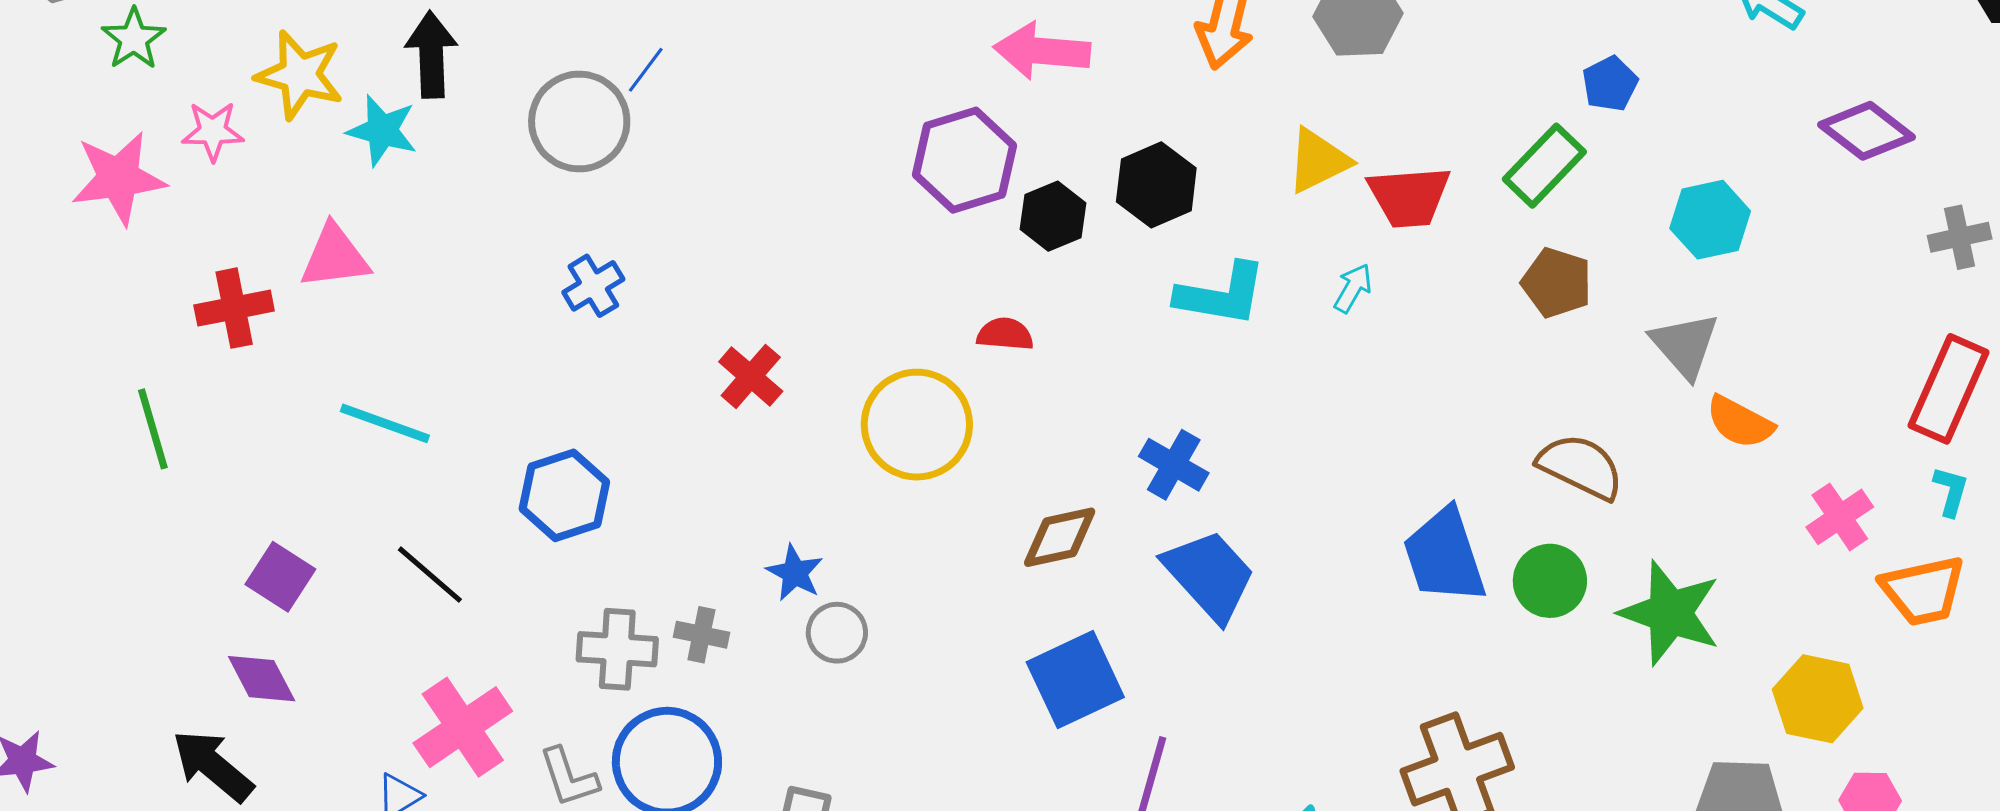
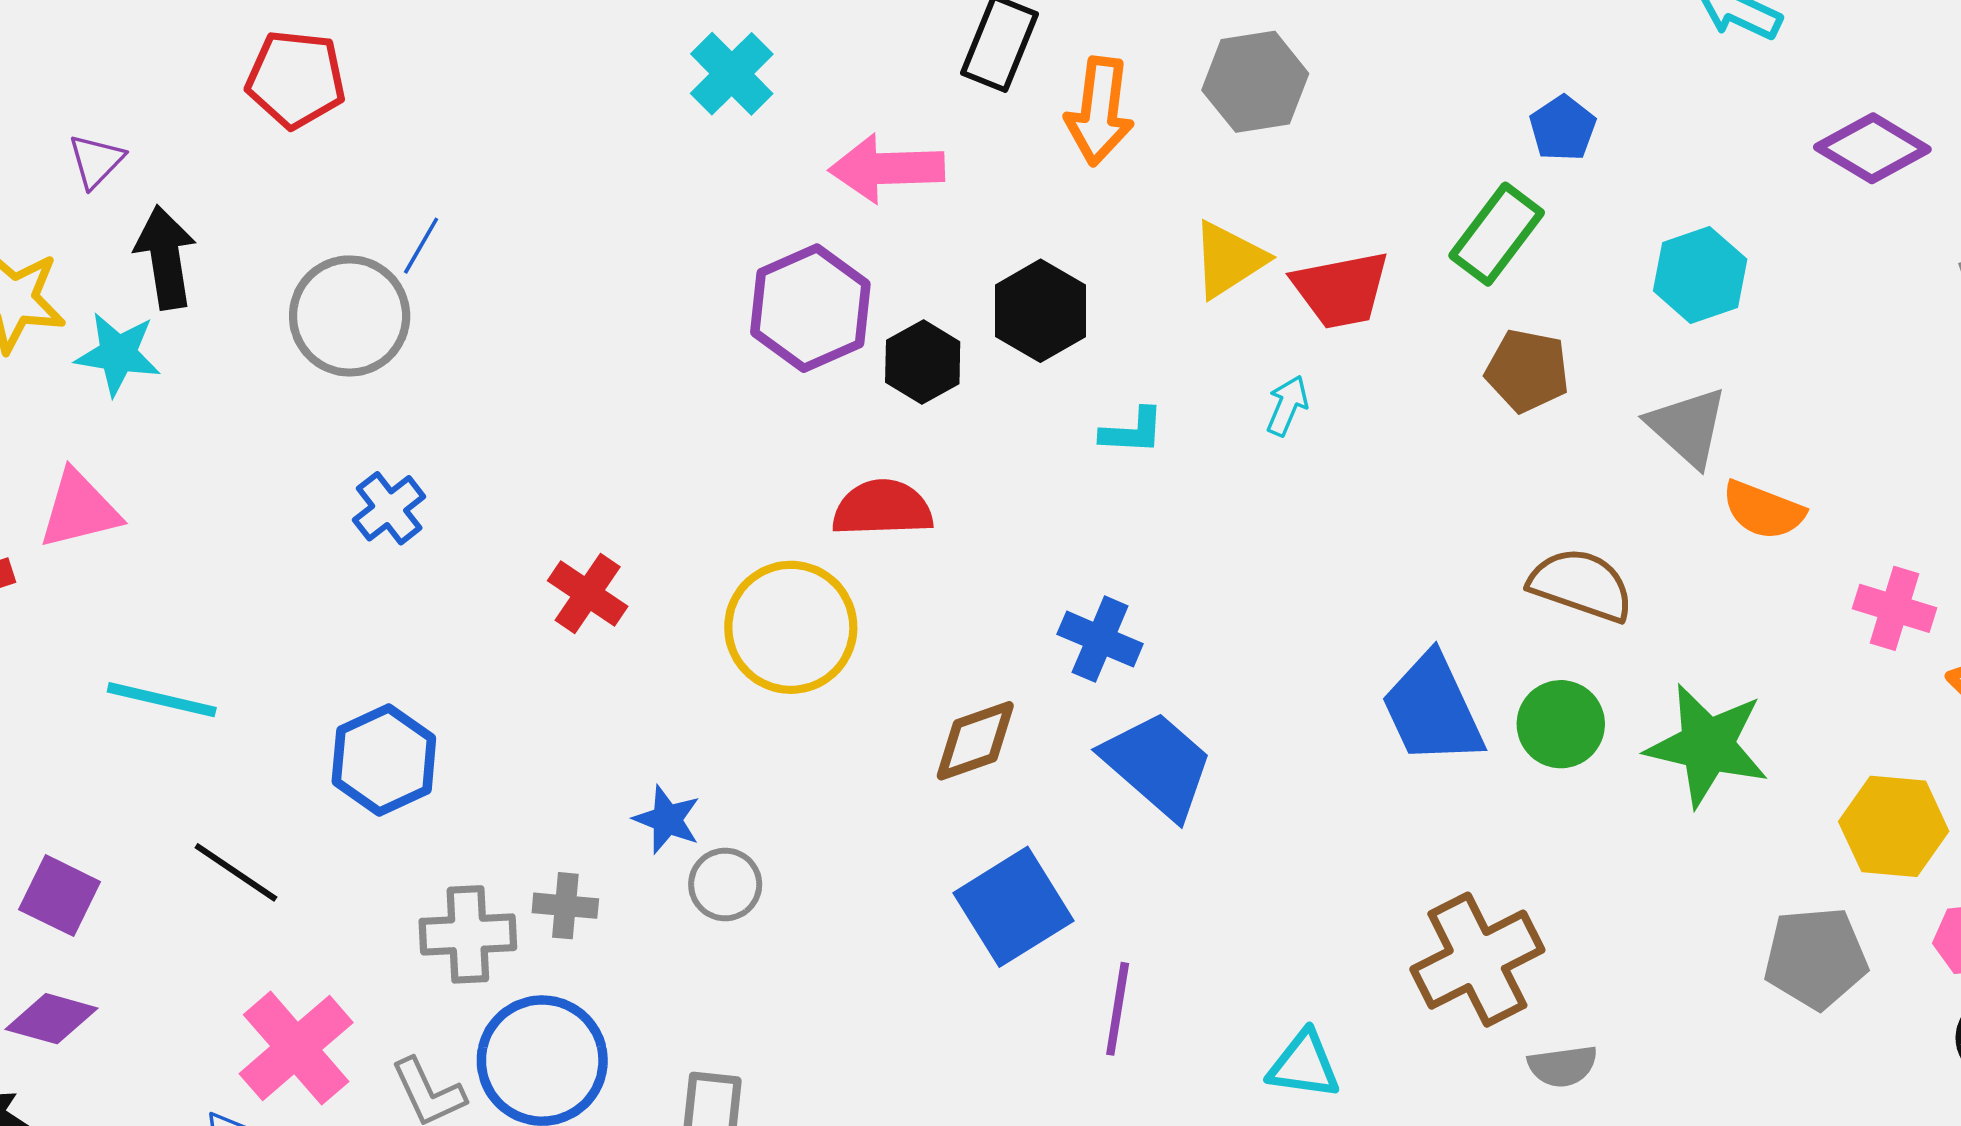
cyan L-shape: (1221, 294) -> (1132, 431), size x0.6
red semicircle: (1005, 334) -> (882, 508), size x1.5
pink cross: (1840, 517) -> (1895, 608), turned -32
purple diamond: (262, 679) -> (51, 1019), turned -40

